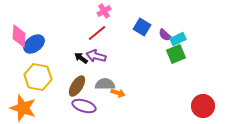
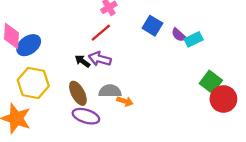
green square: (176, 54) -> (211, 82), moved, turned -30
brown ellipse: (77, 86) -> (78, 93), turned -60
red circle: (203, 106) -> (223, 99), moved

